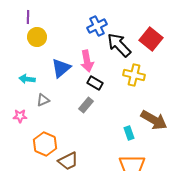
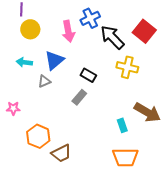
pink arrow: (87, 61) -> (68, 31), moved
cyan arrow: (27, 79) -> (24, 62), moved
gray triangle: (43, 100) -> (44, 81), moved

